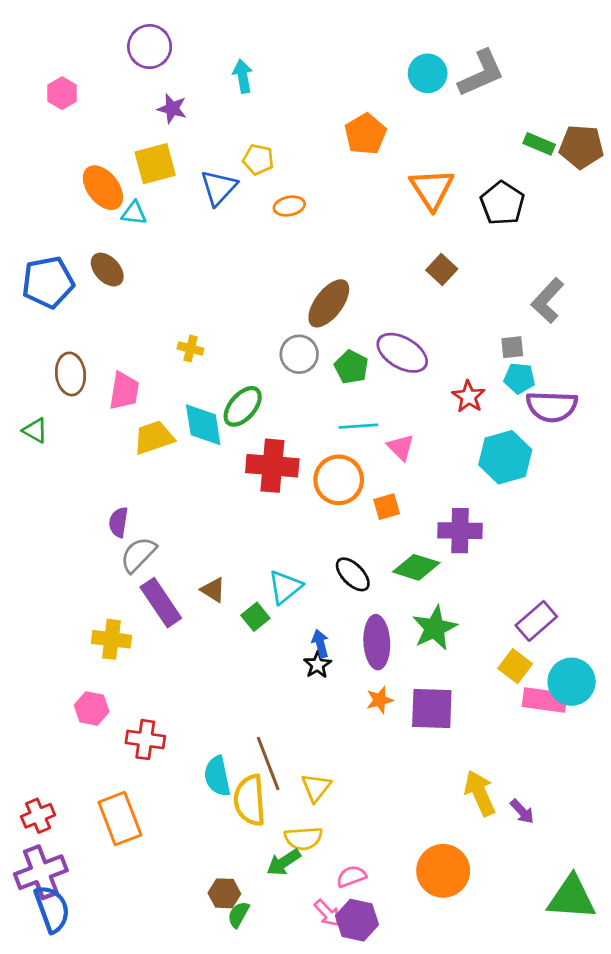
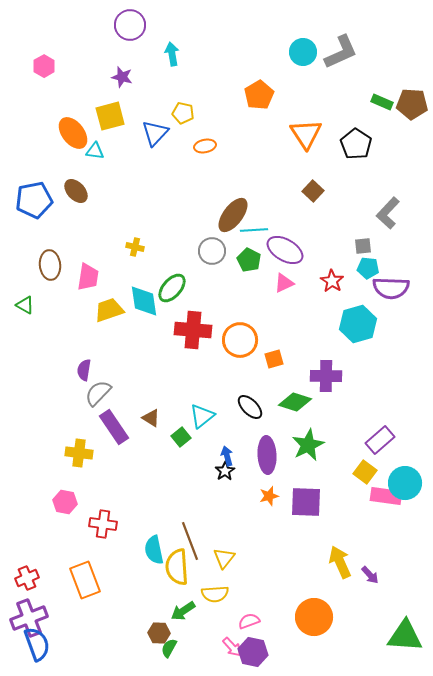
purple circle: (150, 47) -> (130, 25), moved
cyan line: (358, 426) -> (254, 230), moved
pink triangle: (401, 447) -> (284, 283), moved, turned 50
green arrow: (284, 862) -> (183, 611), moved

